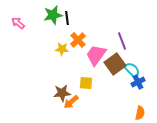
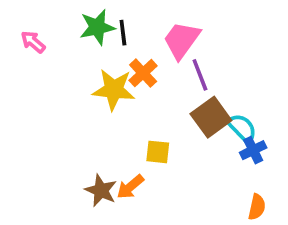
purple line: (122, 41) -> (200, 75), moved
yellow star: (62, 49) -> (114, 90), size x1.6
pink trapezoid: (96, 55) -> (182, 40), moved
brown star: (62, 93) -> (101, 190), moved, turned 30

